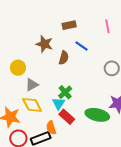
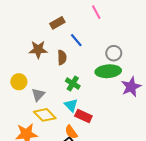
blue line: (81, 46) -> (76, 40), turned 32
green cross: (65, 92) -> (73, 84), moved
green ellipse: (97, 115) -> (108, 71), moved

